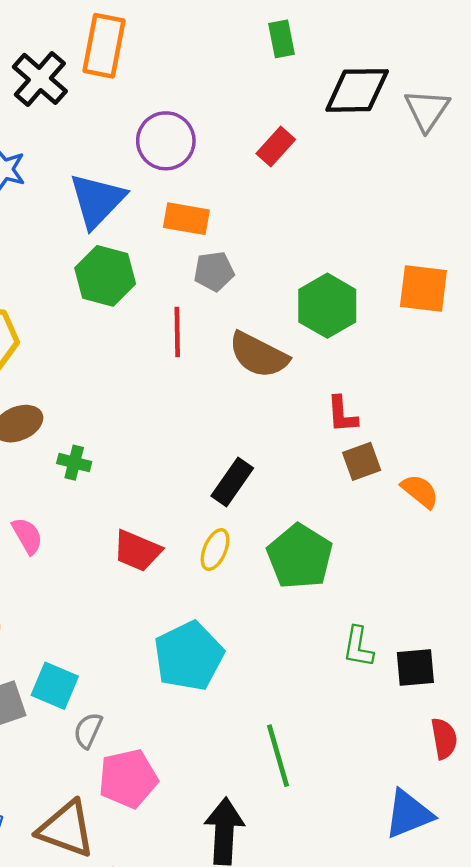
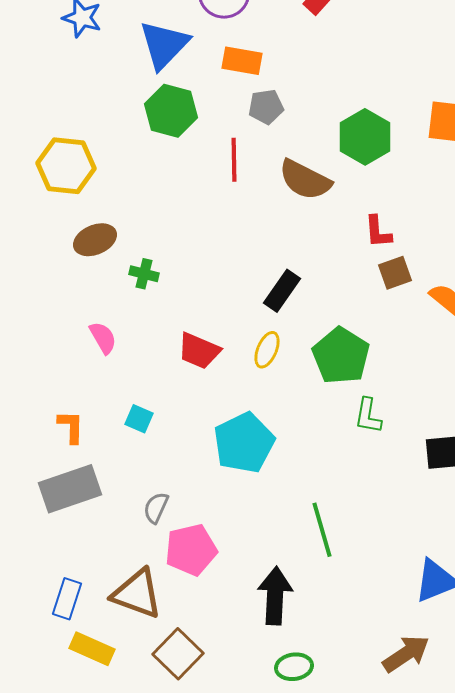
green L-shape: (358, 647) -> (368, 416), moved
cyan square: (55, 686) -> (139, 419), moved, size x0.7

